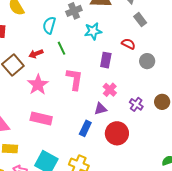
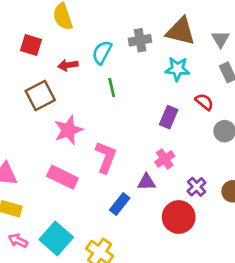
cyan star: (93, 31) -> (177, 69), moved
red arrow: (36, 54) -> (68, 65), moved
pink L-shape: (75, 79) -> (106, 157), moved
red circle: (117, 133) -> (179, 217), moved

